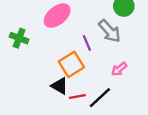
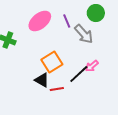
purple line: (87, 43) -> (67, 21), moved
black line: (100, 98) -> (79, 74), moved

